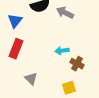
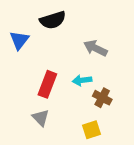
gray arrow: (65, 13) -> (95, 48), moved
red rectangle: (16, 49) -> (47, 84), moved

